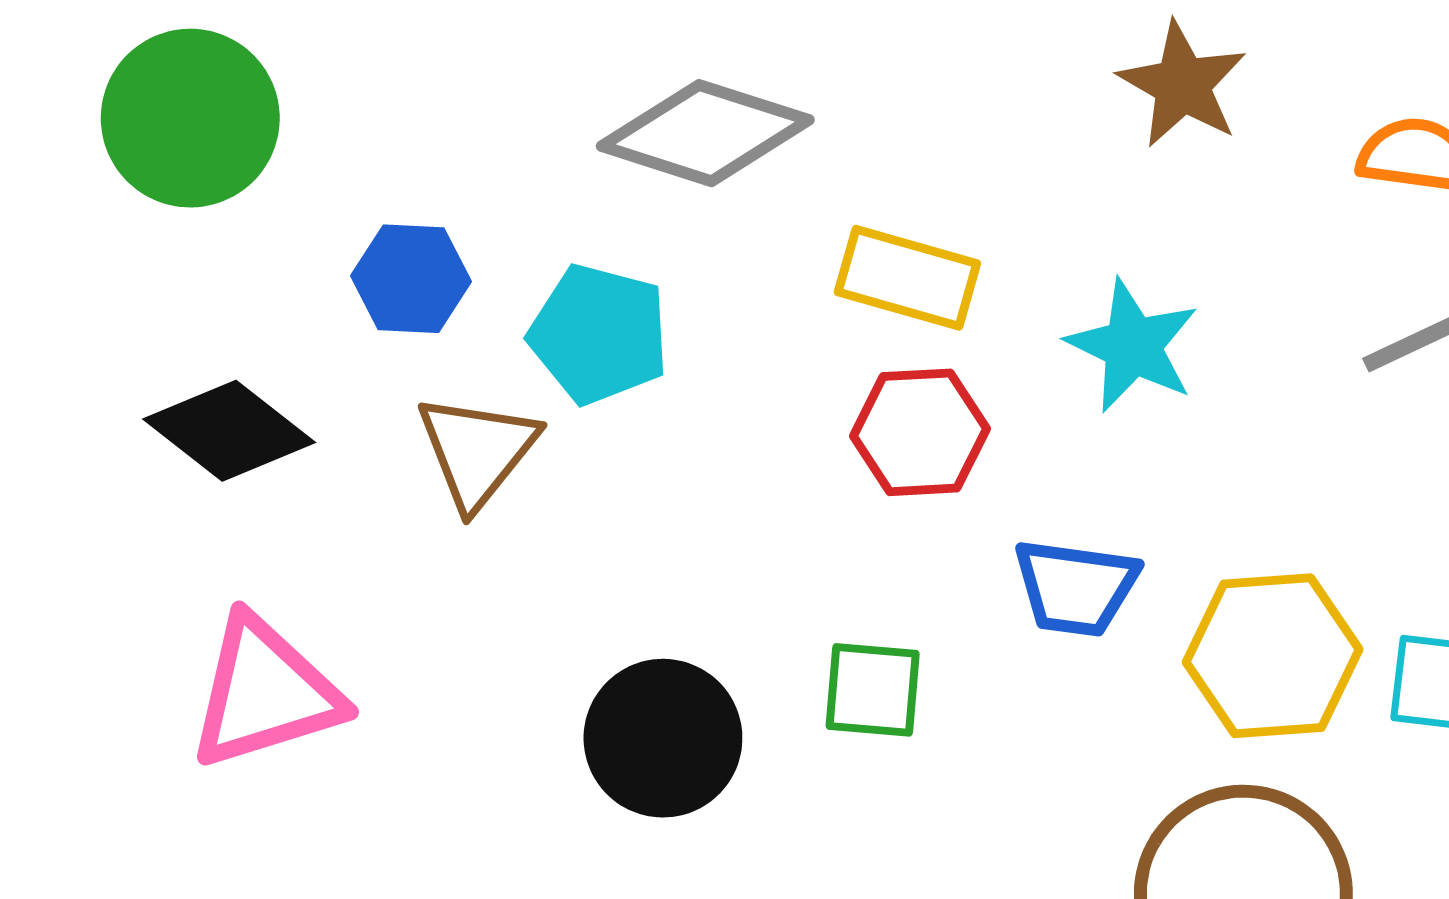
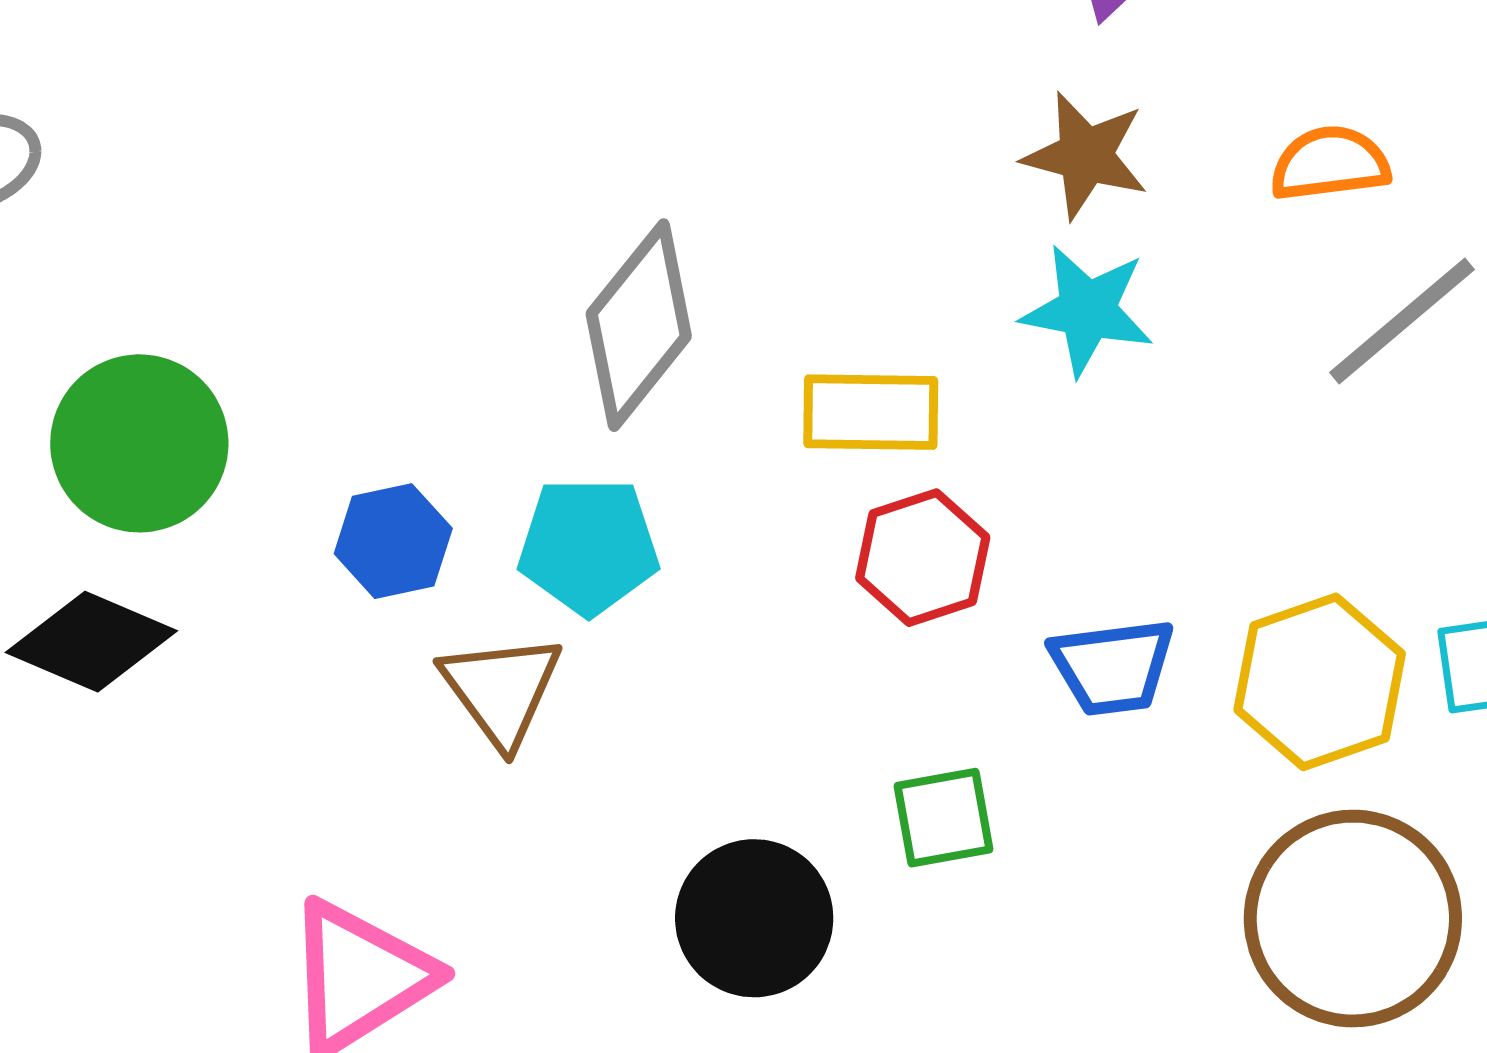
gray diamond: (705, 133) -> (639, 325), turned -54
cyan star: (1133, 346) -> (1087, 310), moved
black diamond: (229, 431) -> (91, 642), moved

